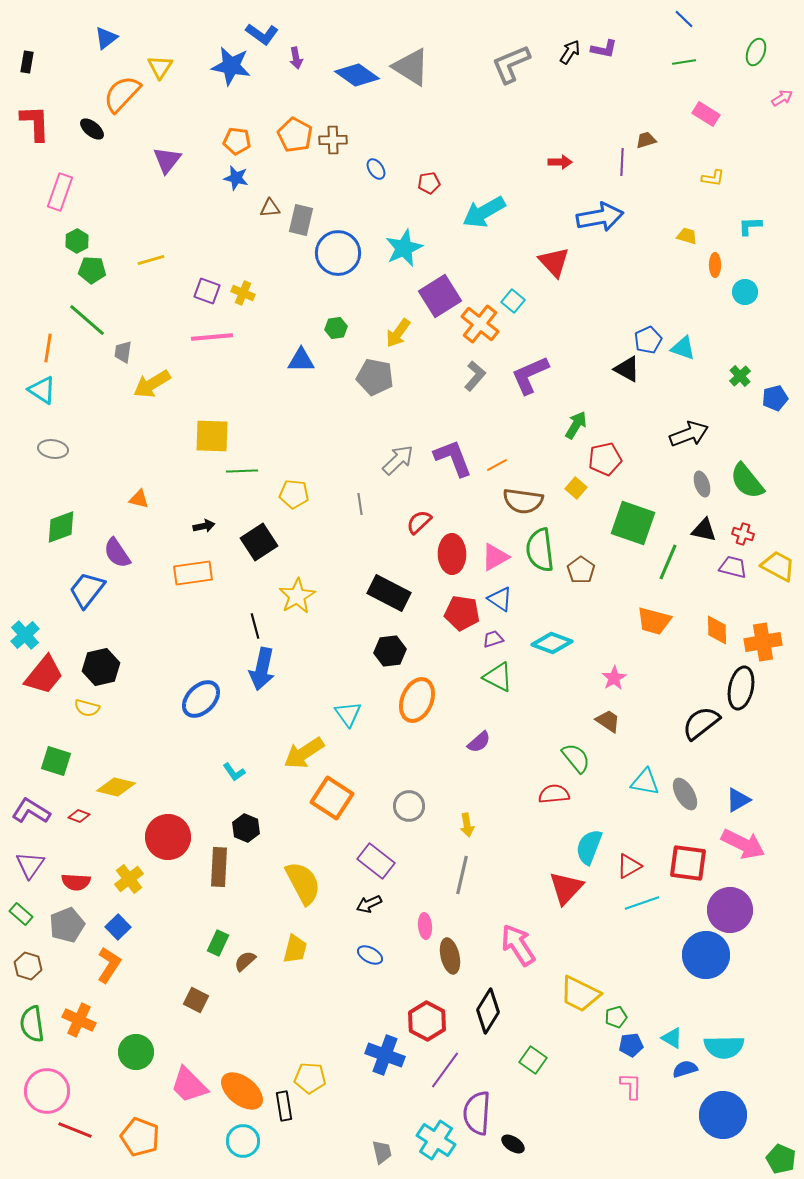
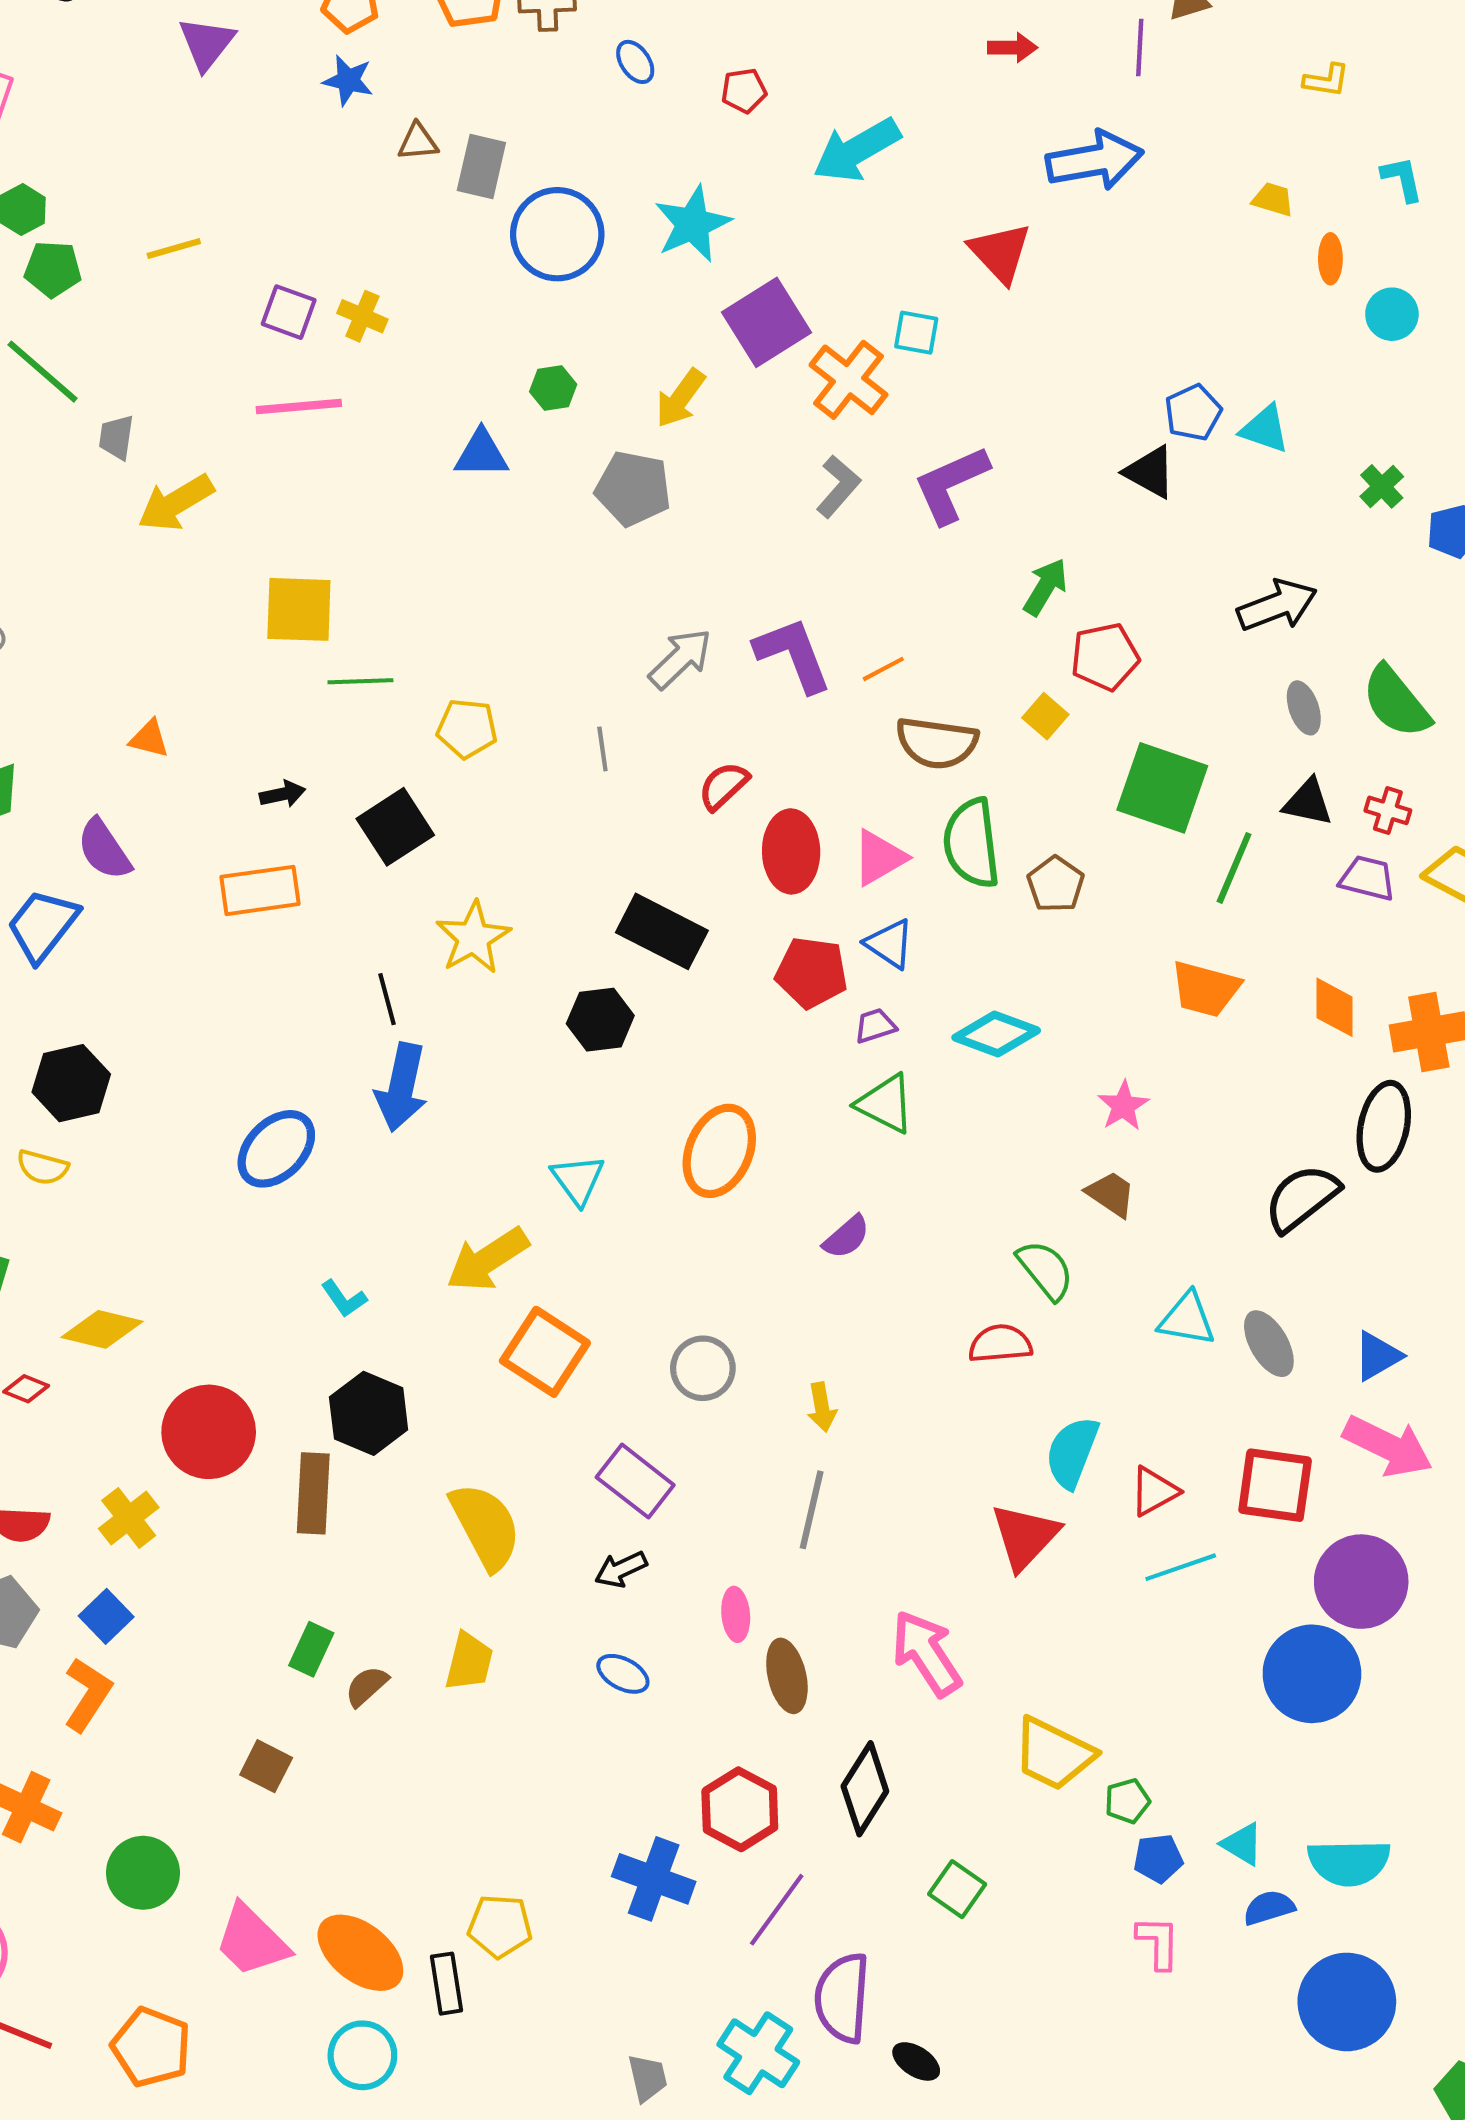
cyan L-shape: (750, 226) -> (1402, 179), turned 80
cyan square: (513, 301) -> (916, 333), turned -30
black hexagon: (390, 651) -> (600, 1020), moved
black hexagon: (246, 828) -> (369, 1413), size x1.4

